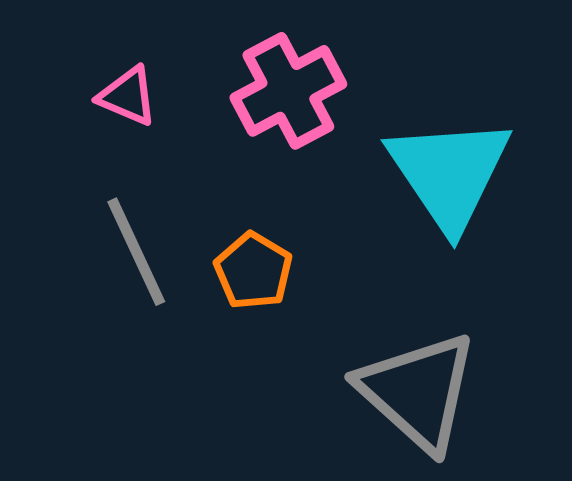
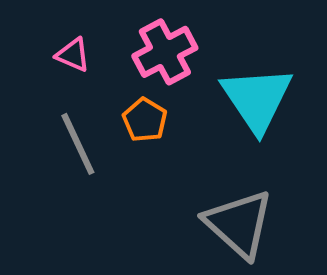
orange pentagon: (253, 271) -> (145, 120), moved

